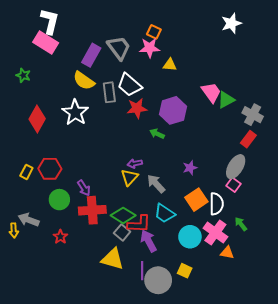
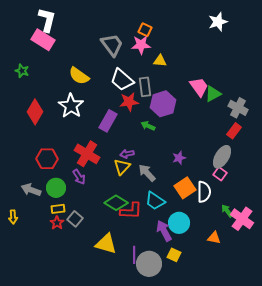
purple rectangle: (91, 55) -> (108, 121), moved
gray rectangle: (109, 92) -> (145, 87), moved
yellow rectangle: (26, 172) -> (58, 209), moved, turned 56
red cross: (92, 210) -> (87, 154), moved, turned 35
gray arrow: (29, 220) -> (31, 190), moved
gray square: (122, 232) -> (75, 219), moved
pink cross: (215, 232) -> (242, 219), moved
purple arrow: (149, 241) -> (164, 231), moved

